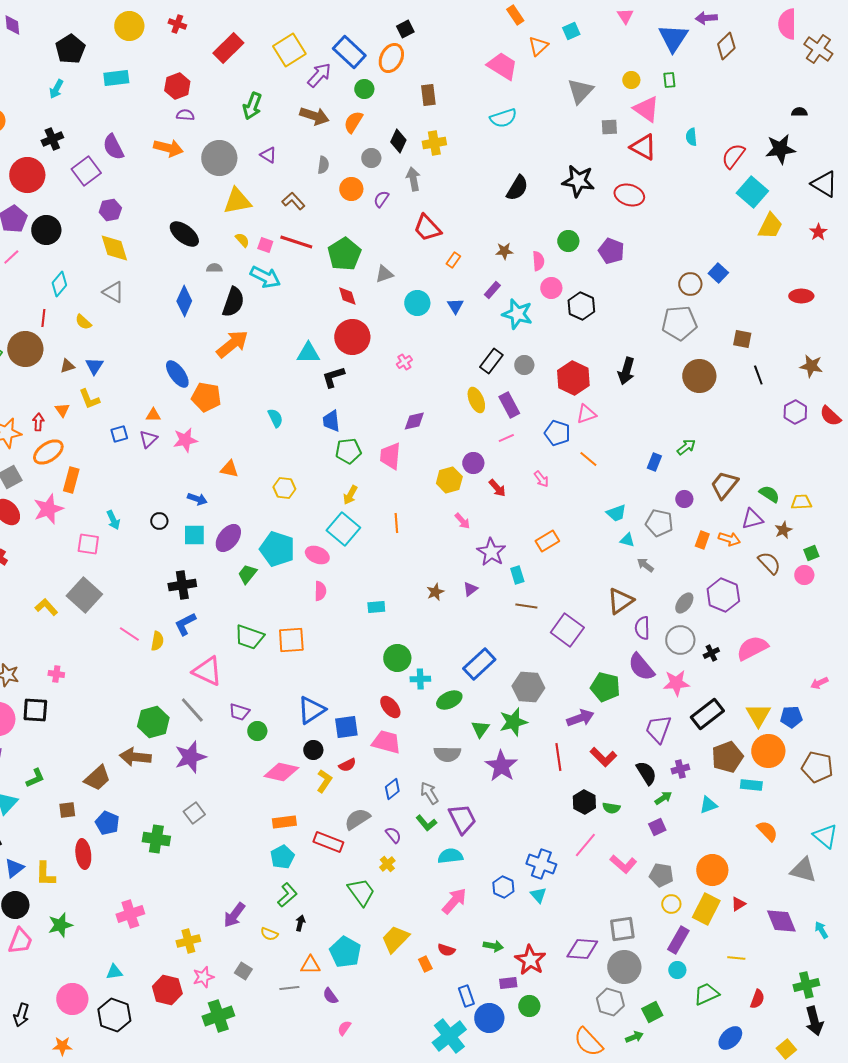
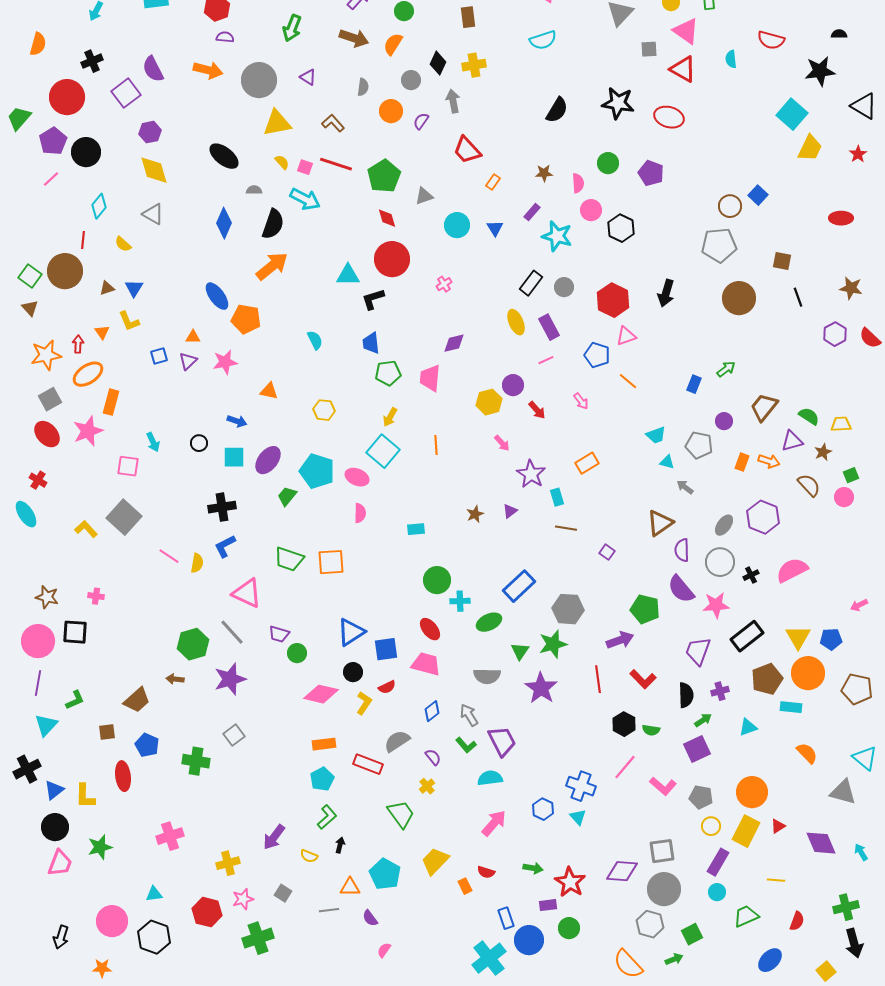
red semicircle: (733, 156) -> (771, 40), moved, turned -112
purple square: (567, 630) -> (607, 552), size x0.5
brown arrow: (135, 757) -> (175, 679), size x0.6
black semicircle: (646, 773) -> (686, 695), turned 30
purple square: (657, 827) -> (697, 749), size x1.5

